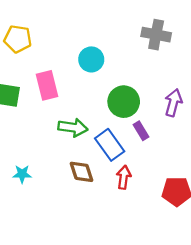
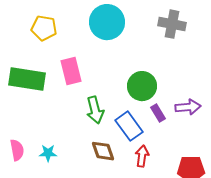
cyan circle: (91, 59) -> (107, 22), moved, size x1.5
purple arrow: (173, 103) -> (188, 107), moved, turned 70
green arrow: (73, 128) -> (95, 110), turned 68

